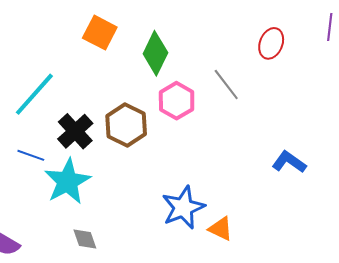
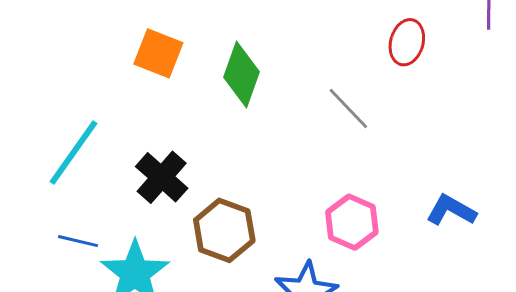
pink hexagon: (177, 101) -> (352, 222), moved
brown hexagon: (126, 125) -> (224, 230), moved
black cross: (75, 131) -> (162, 177), moved

